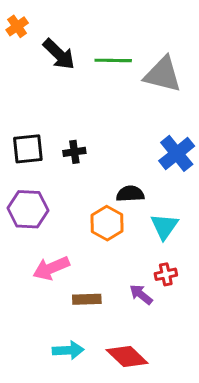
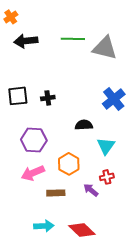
black arrow: (59, 54) -> (26, 41), moved, turned 130
purple hexagon: (28, 209) -> (34, 140), moved
orange hexagon: (107, 223) -> (69, 164), moved

